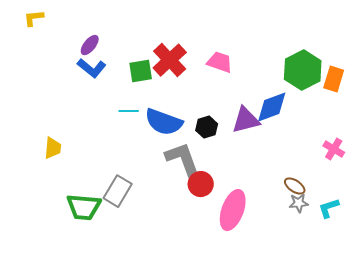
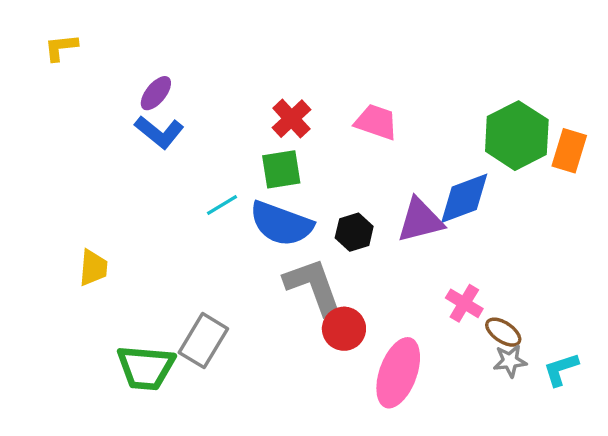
red cross: (170, 60) -> (291, 119), size x0.7
green square: (141, 71) -> (281, 169), moved
cyan line: (129, 111) -> (222, 205), turned -30
pink cross: (334, 149) -> (464, 303), moved

